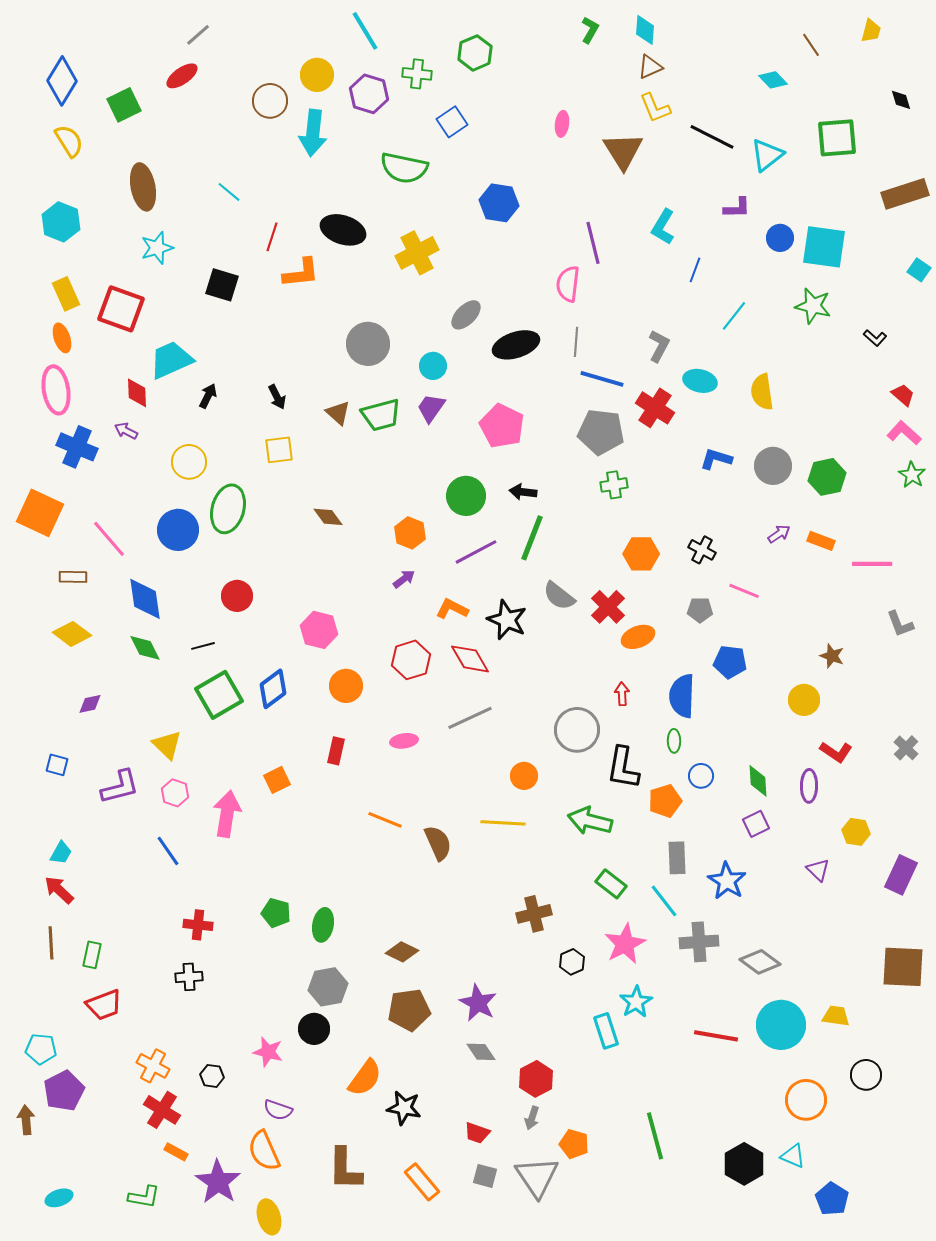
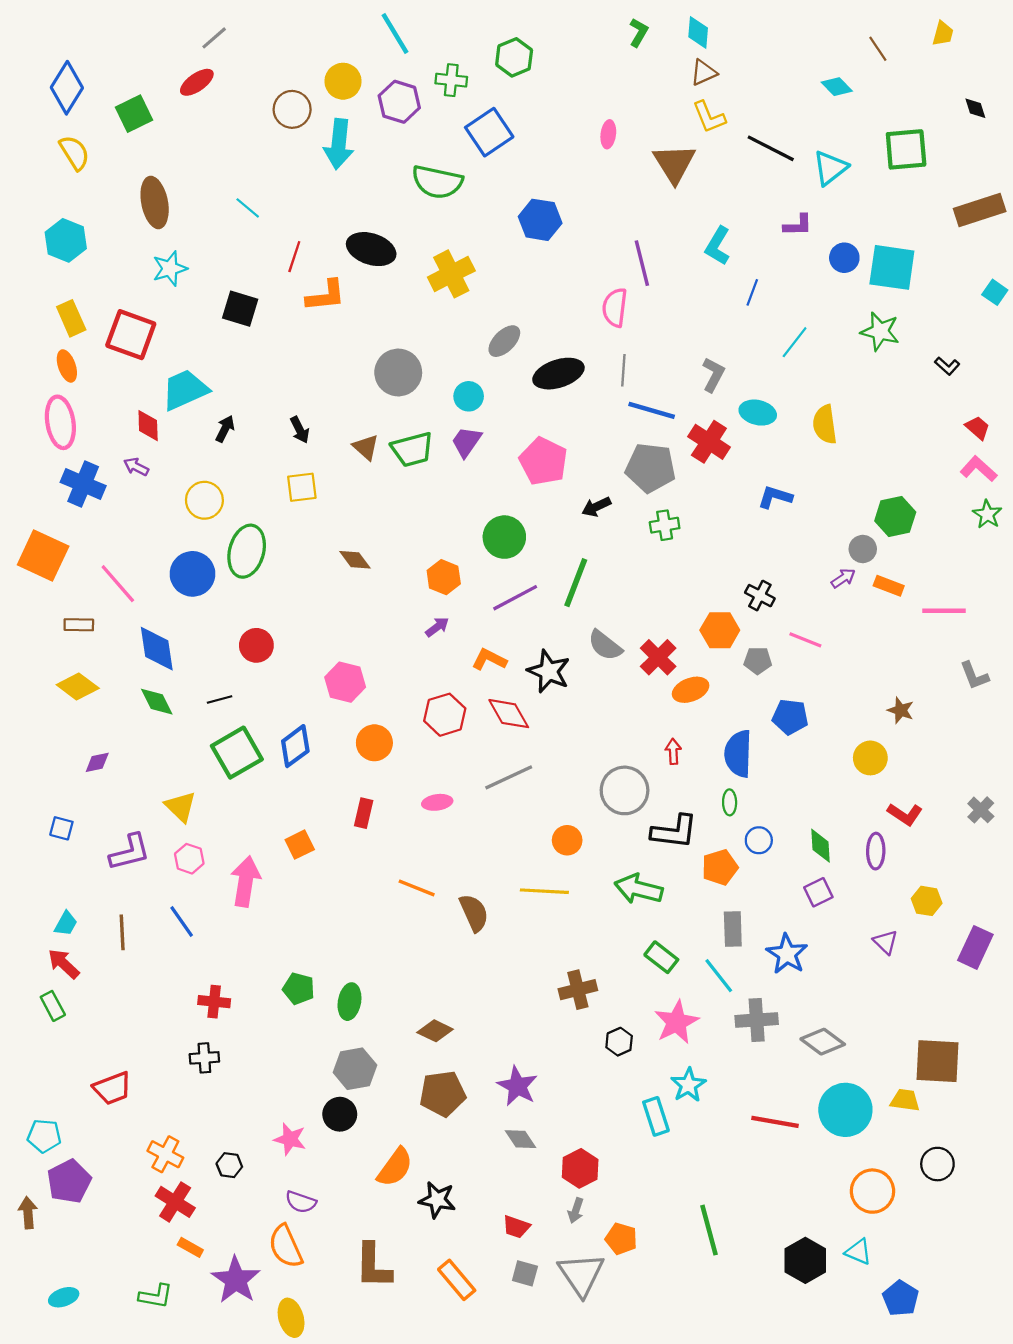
blue square: (452, 122) -> (489, 132), size x1.4
gray circle: (773, 466) -> (863, 549), moved, size x0.7
black arrow: (523, 492) -> (596, 507), moved, turned -32
orange hexagon: (641, 554) -> (720, 630), moved
black L-shape: (623, 768) -> (674, 832), turned -93
brown line: (51, 943) -> (122, 932), moved
green rectangle: (92, 955) -> (53, 1006), moved, turned -40
brown square: (903, 967) -> (937, 1061), moved

